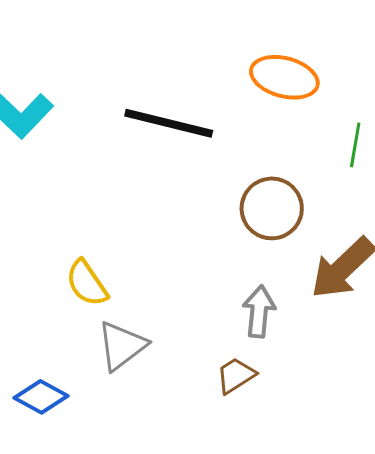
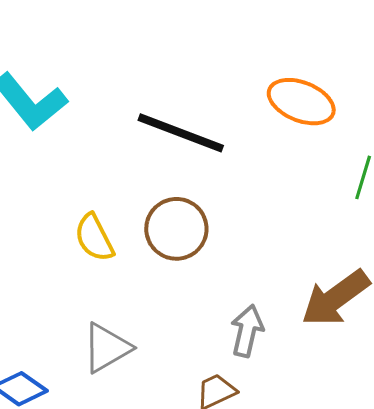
brown circle: (272, 208) -> (176, 229), moved
yellow semicircle: (87, 283) -> (94, 238), moved

